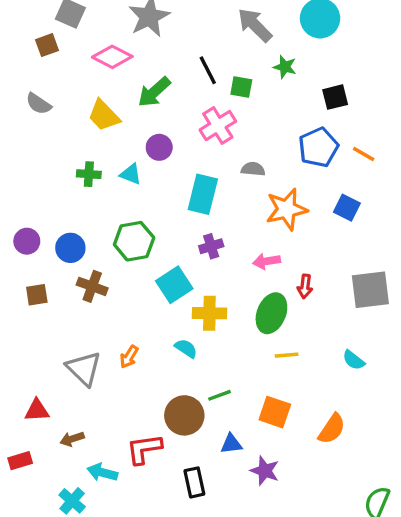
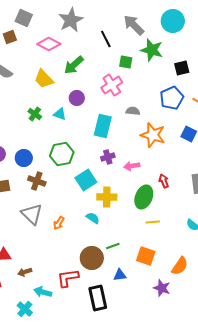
green star: (285, 67) -> (152, 50), size x1.6
black line: (208, 70) -> (106, 39), moved
green cross: (89, 174) -> (35, 114), turned 32
orange star: (287, 209) -> (153, 135), turned 30
pink arrow: (266, 261) -> (132, 166), moved
red arrow: (305, 286) -> (164, 181), turned 152
gray triangle: (84, 369) -> (32, 214), moved
purple star: (265, 471) -> (162, 288), moved
black rectangle: (194, 482) -> (98, 298), size x1.4

